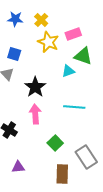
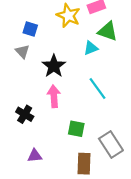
cyan line: (74, 107) -> (98, 88), turned 50
green square: (55, 143) -> (76, 129), turned -35

